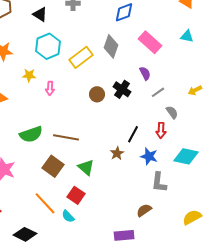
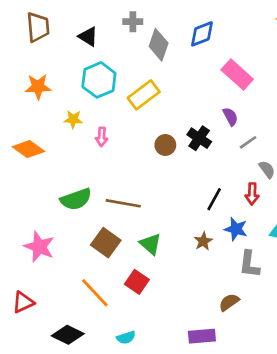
gray diamond: (111, 46) -> (159, 45), moved
brown star: (117, 153) -> (203, 241), moved
cyan semicircle: (68, 216) -> (126, 337), moved, turned -64

